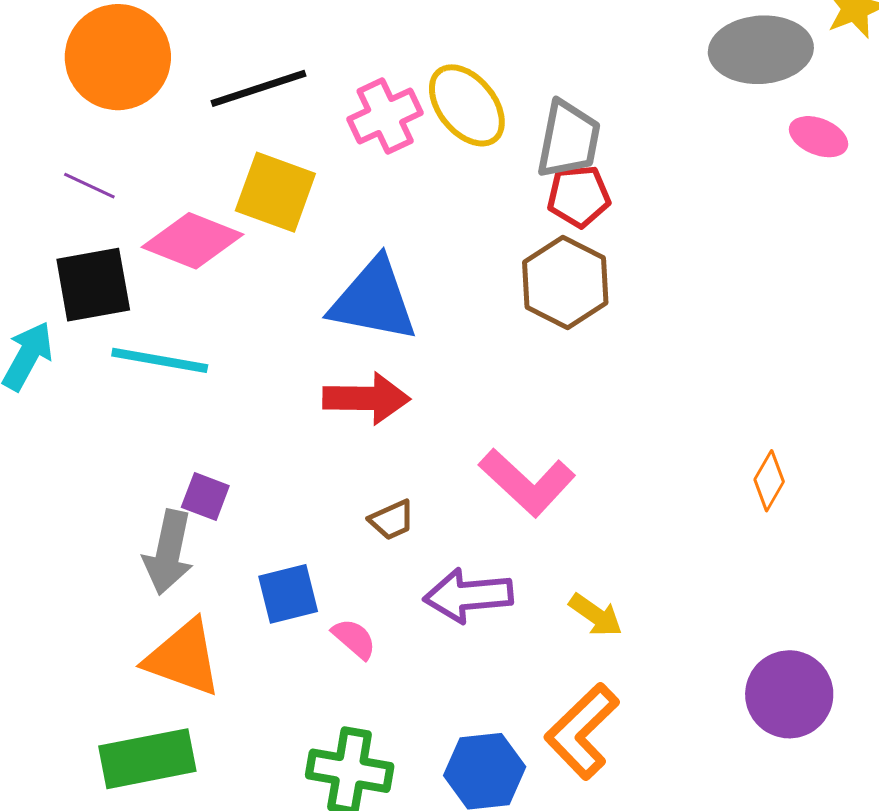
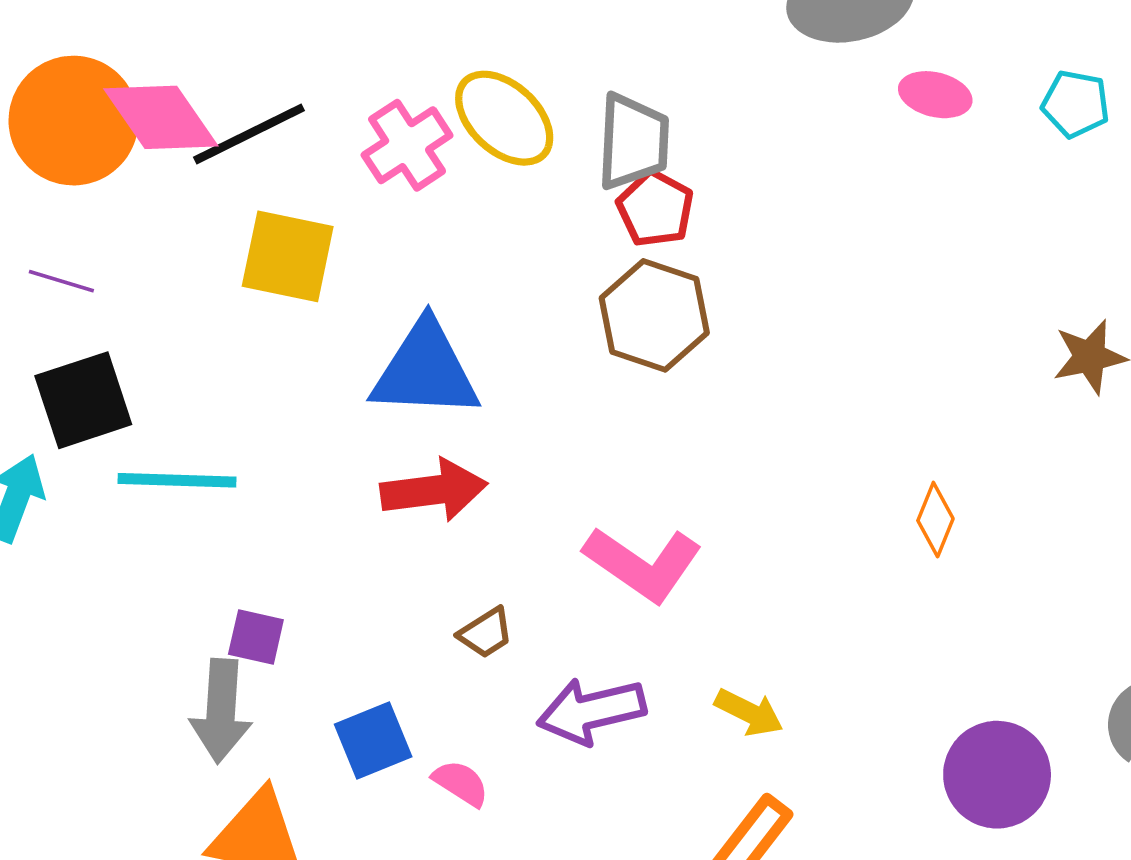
red pentagon: (579, 196) -> (655, 209), turned -30
pink diamond: (192, 241) -> (161, 117), moved, turned 42

